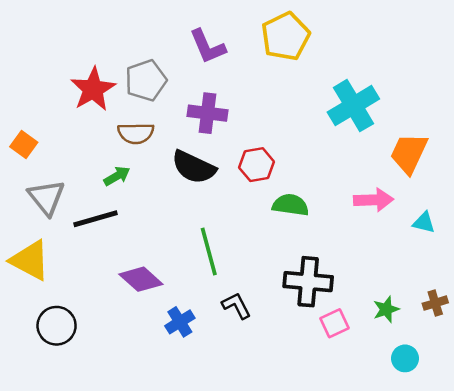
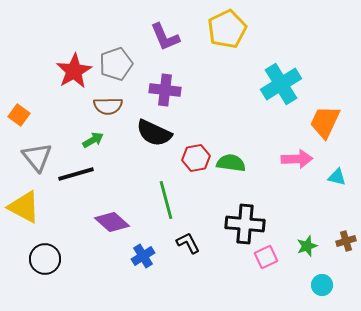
red hexagon: (257, 165) -> (196, 158), moved

